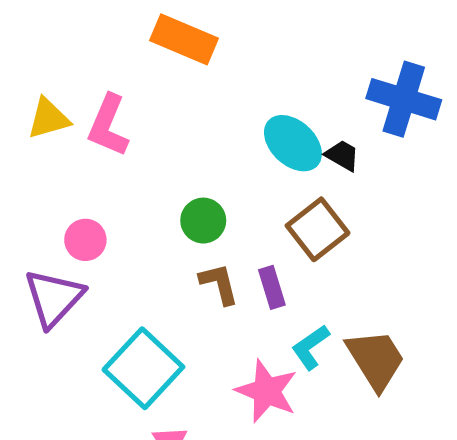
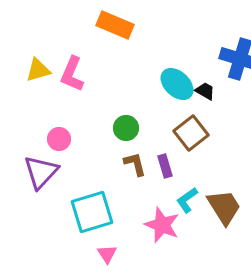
cyan square: (143, 368) -> (92, 212), turned 30

